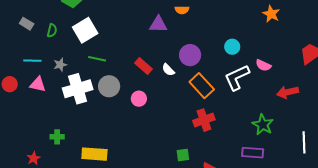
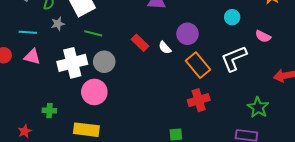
cyan circle: (232, 47) -> (232, 17), moved
gray star: (60, 65) -> (58, 24), moved
pink semicircle: (263, 65) -> (263, 36), moved
pink circle: (139, 99) -> (94, 92), moved, size x1.6

